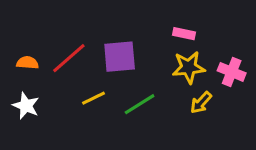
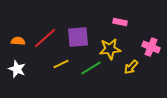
yellow star: (189, 67) -> (110, 49), moved

